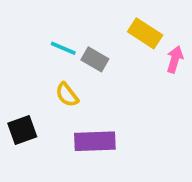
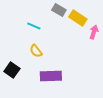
gray rectangle: (95, 59) -> (59, 10), moved
black square: (22, 130) -> (12, 70), turned -35

